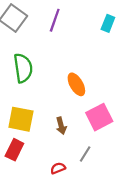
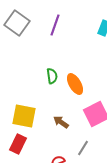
green semicircle: (23, 68) -> (52, 76), moved, size x0.6
brown arrow: (61, 126) -> (61, 122), turned 140

